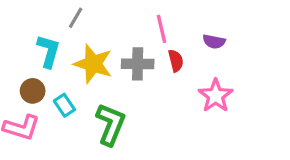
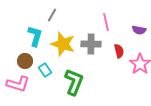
red semicircle: (176, 61) -> (119, 51), moved

